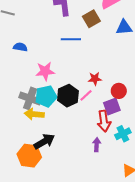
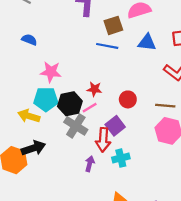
blue line: (71, 39) -> (107, 46), moved
red star: (95, 79) -> (94, 89), moved
red circle: (119, 91) -> (128, 99), moved
gray cross: (30, 98) -> (76, 126), moved
purple square: (112, 106) -> (115, 126), turned -30

